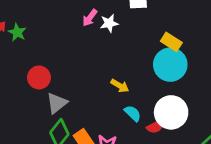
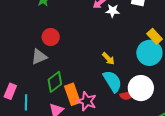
gray triangle: (57, 103) -> (39, 57), moved
cyan semicircle: (133, 113) -> (112, 81), size x1.6

